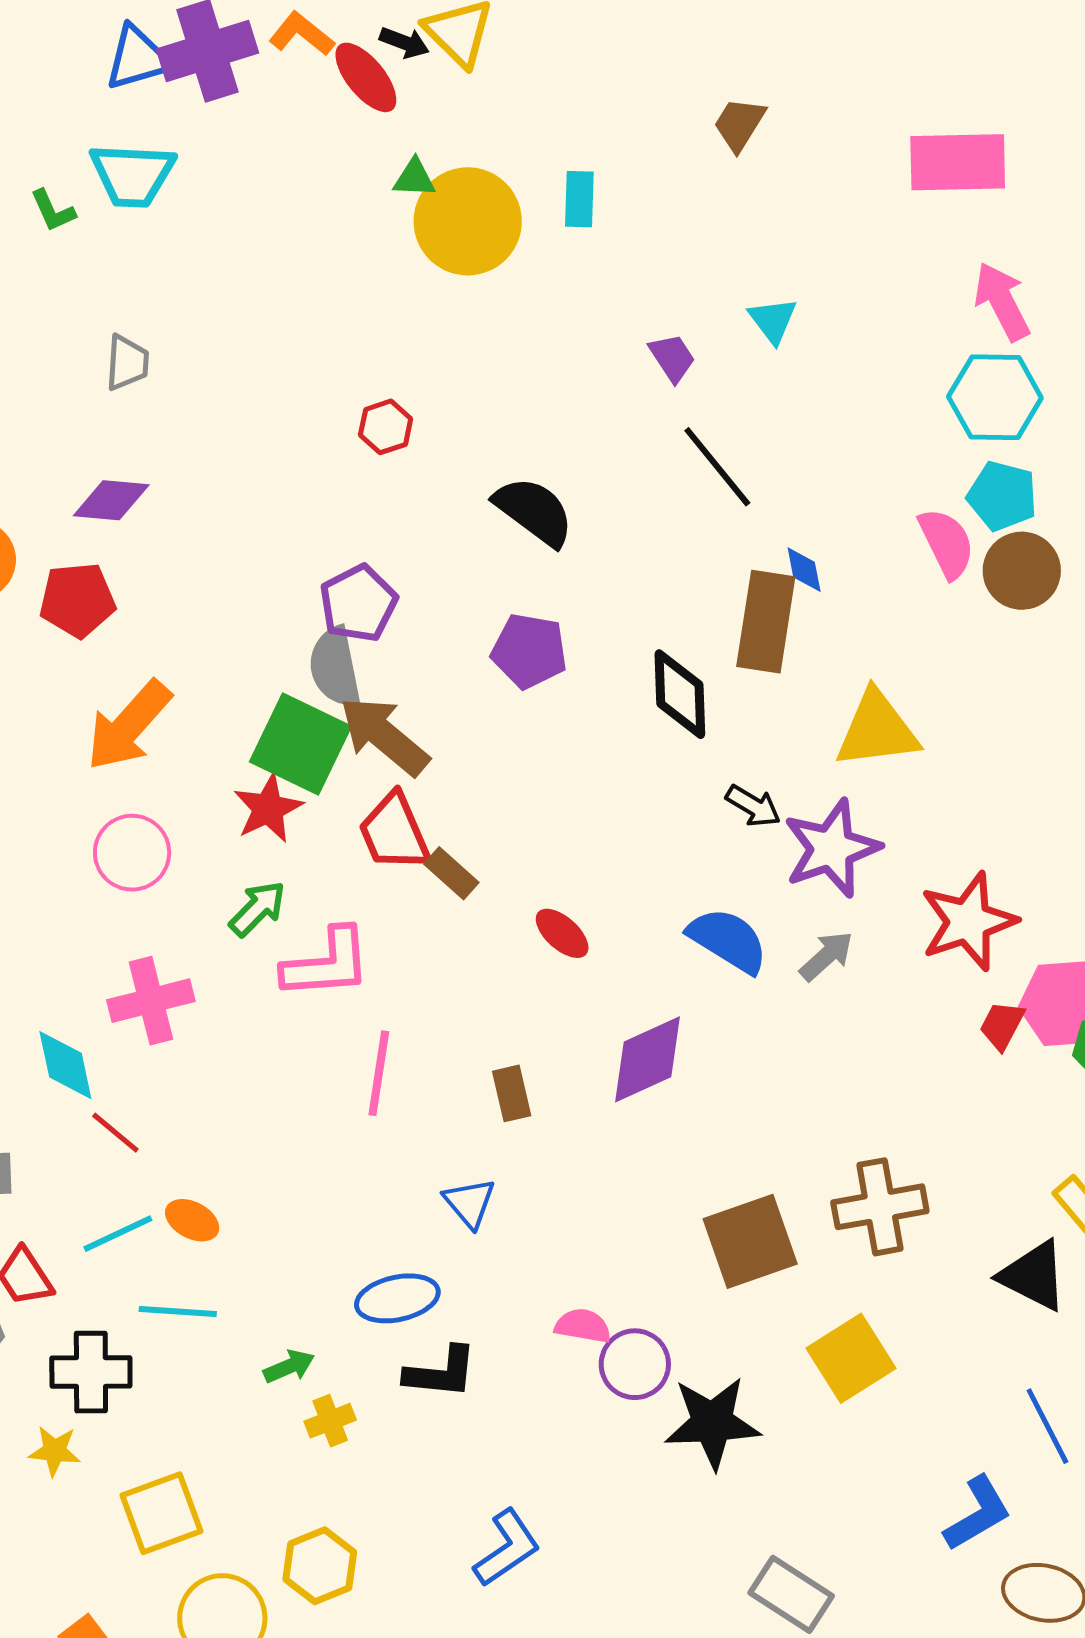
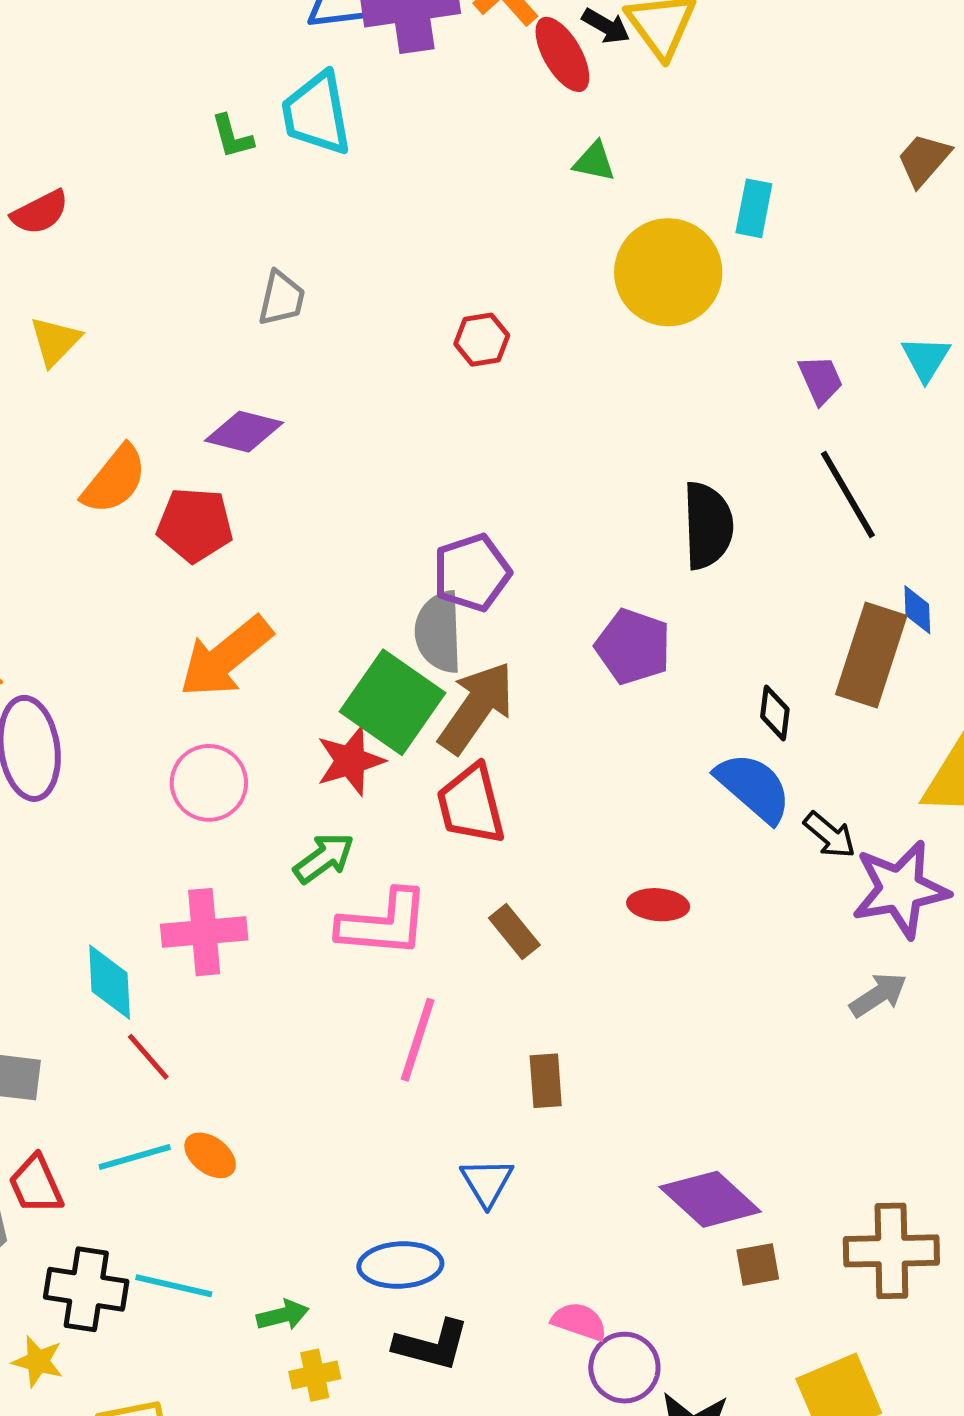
cyan trapezoid: (132, 175) -> (316, 114), turned 68
yellow circle: (468, 221) -> (668, 272), moved
red hexagon: (386, 427) -> (482, 340), moved
black semicircle: (534, 511) -> (708, 526), moved, turned 42
black diamond: (680, 694) -> (775, 713), size x0.6
brown arrow: (384, 736) -> (476, 707), turned 76
brown rectangle: (451, 873) -> (514, 932), moved
red ellipse: (562, 933) -> (658, 905), moved, turned -46
blue semicircle: (728, 940) -> (753, 787), moved
purple diamond: (648, 1059) -> (710, 1199), moved, turned 58
brown square: (750, 1241) -> (758, 1265), size x0.5
cyan line: (178, 1312) -> (174, 1286), moved

